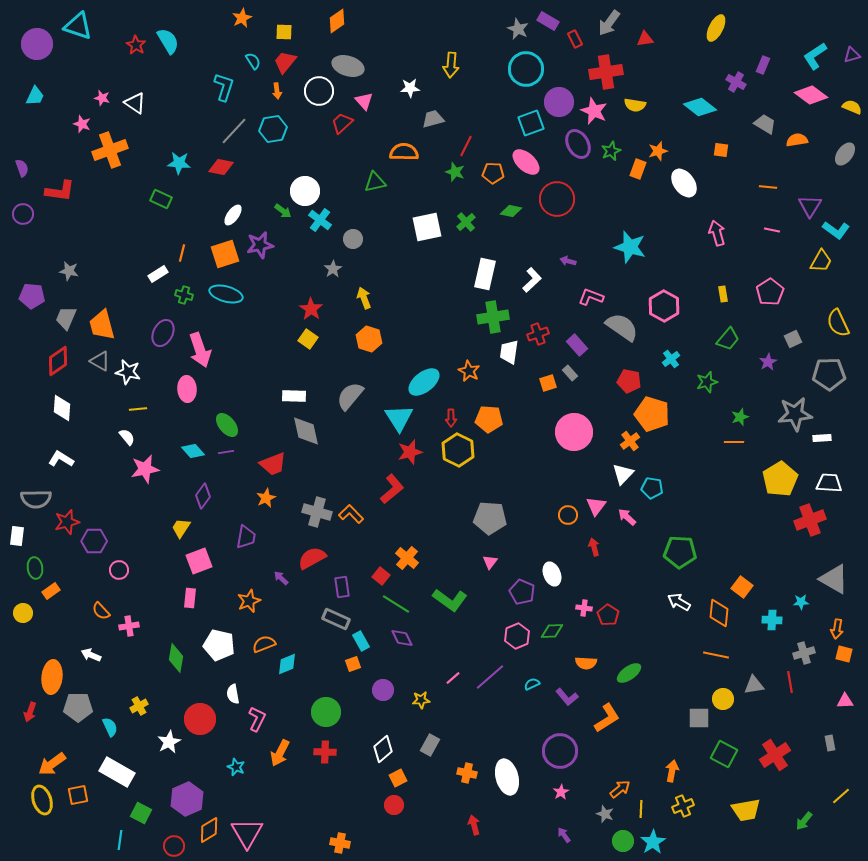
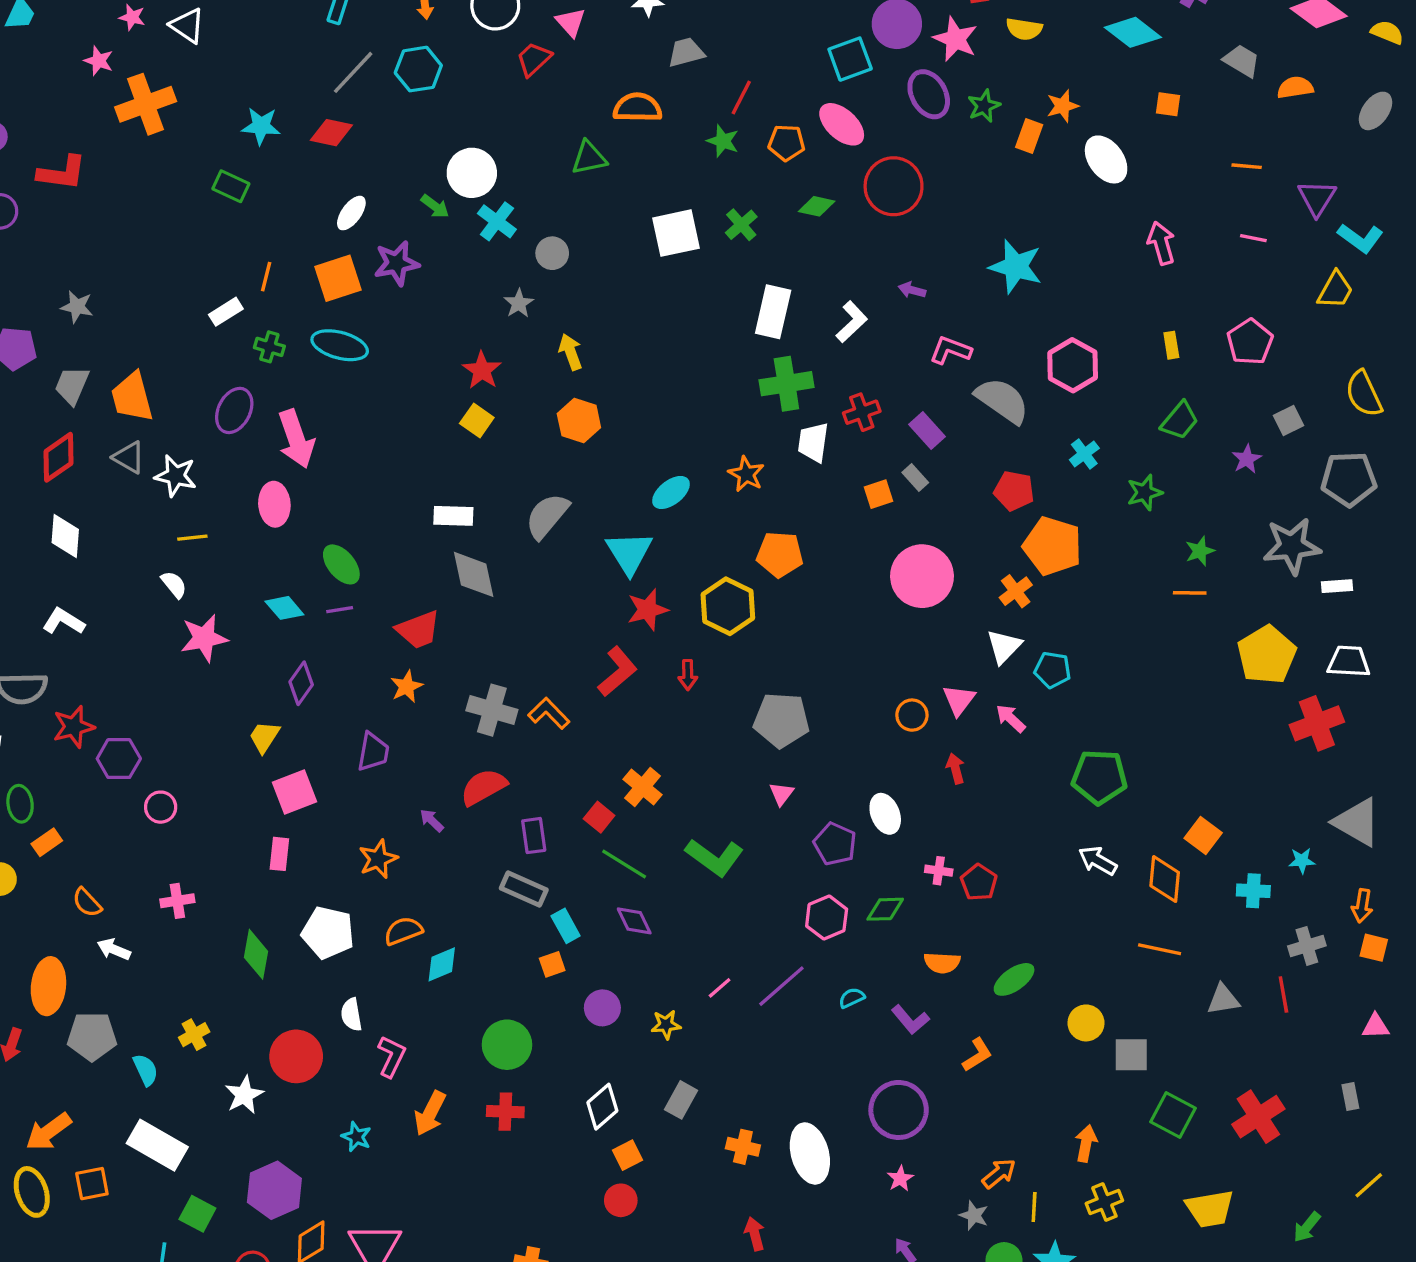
cyan ellipse: (424, 382) -> (671, 492), size x0.7
red arrow: (451, 418) -> (688, 675), moved
orange semicircle: (101, 611) -> (87, 902), moved
yellow circle: (723, 699) -> (1086, 1023), moved
orange L-shape: (607, 718) -> (977, 1055), size x0.7

